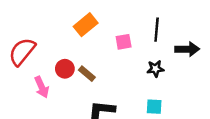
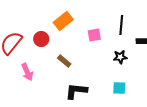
red circle: (65, 69) -> (41, 39), moved

